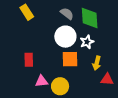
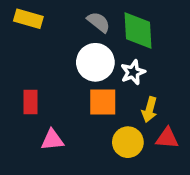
yellow rectangle: (27, 12) -> (28, 19), turned -42
yellow circle: (60, 86) -> (128, 142), moved

